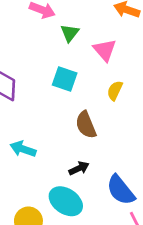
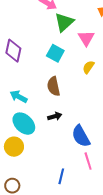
green triangle: (70, 33) -> (64, 22), size x1.5
brown semicircle: (86, 125) -> (54, 86), moved
cyan ellipse: (66, 201) -> (24, 124), moved

